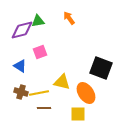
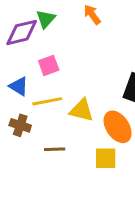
green triangle: (38, 21) -> (46, 19), turned -40
yellow line: (39, 93) -> (47, 101), moved

